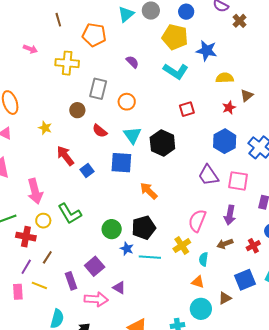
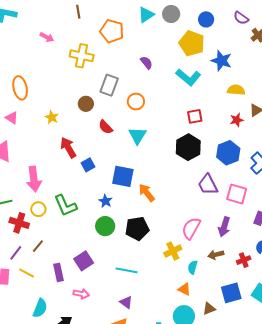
black hexagon: (162, 143) -> (188, 147), moved
blue square: (121, 163) -> (123, 176), moved
blue star: (127, 249) -> (106, 201), moved
cyan line: (150, 257) -> (127, 270), moved
purple triangle: (119, 288) -> (126, 302), moved
pink arrow: (96, 299) -> (81, 294), size x0.7

